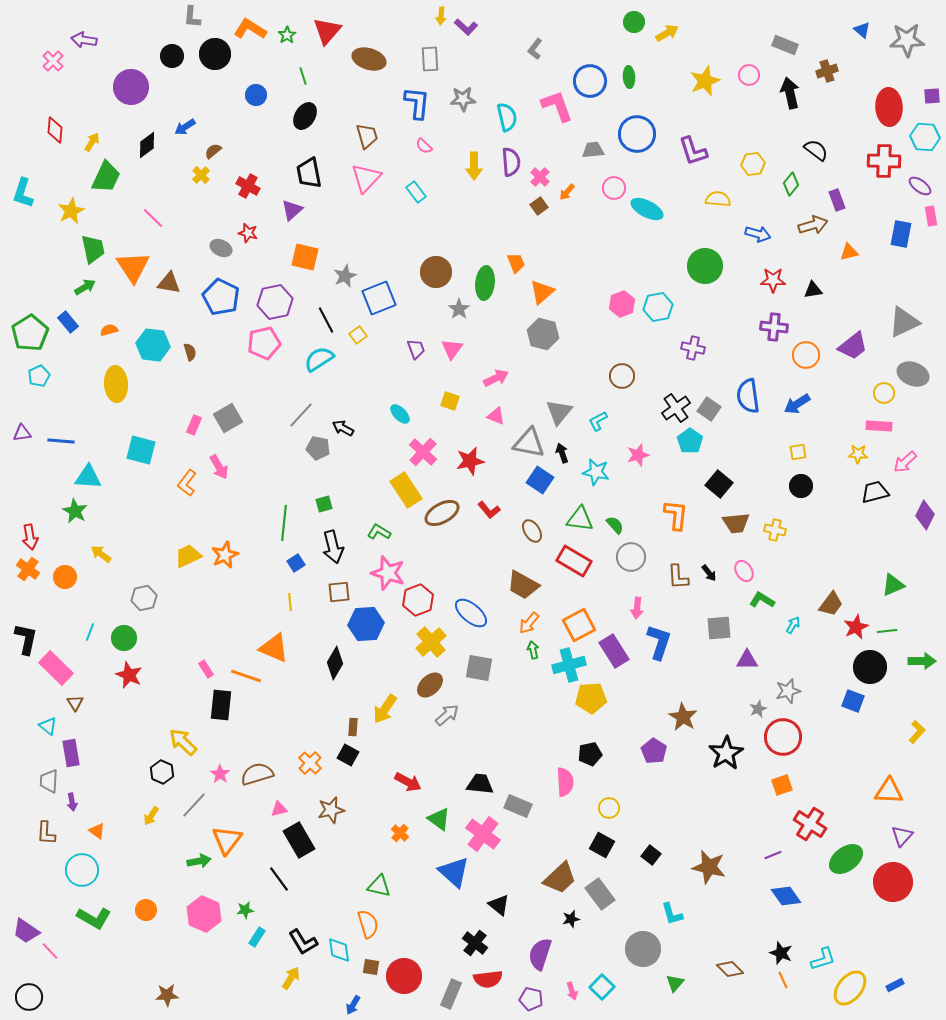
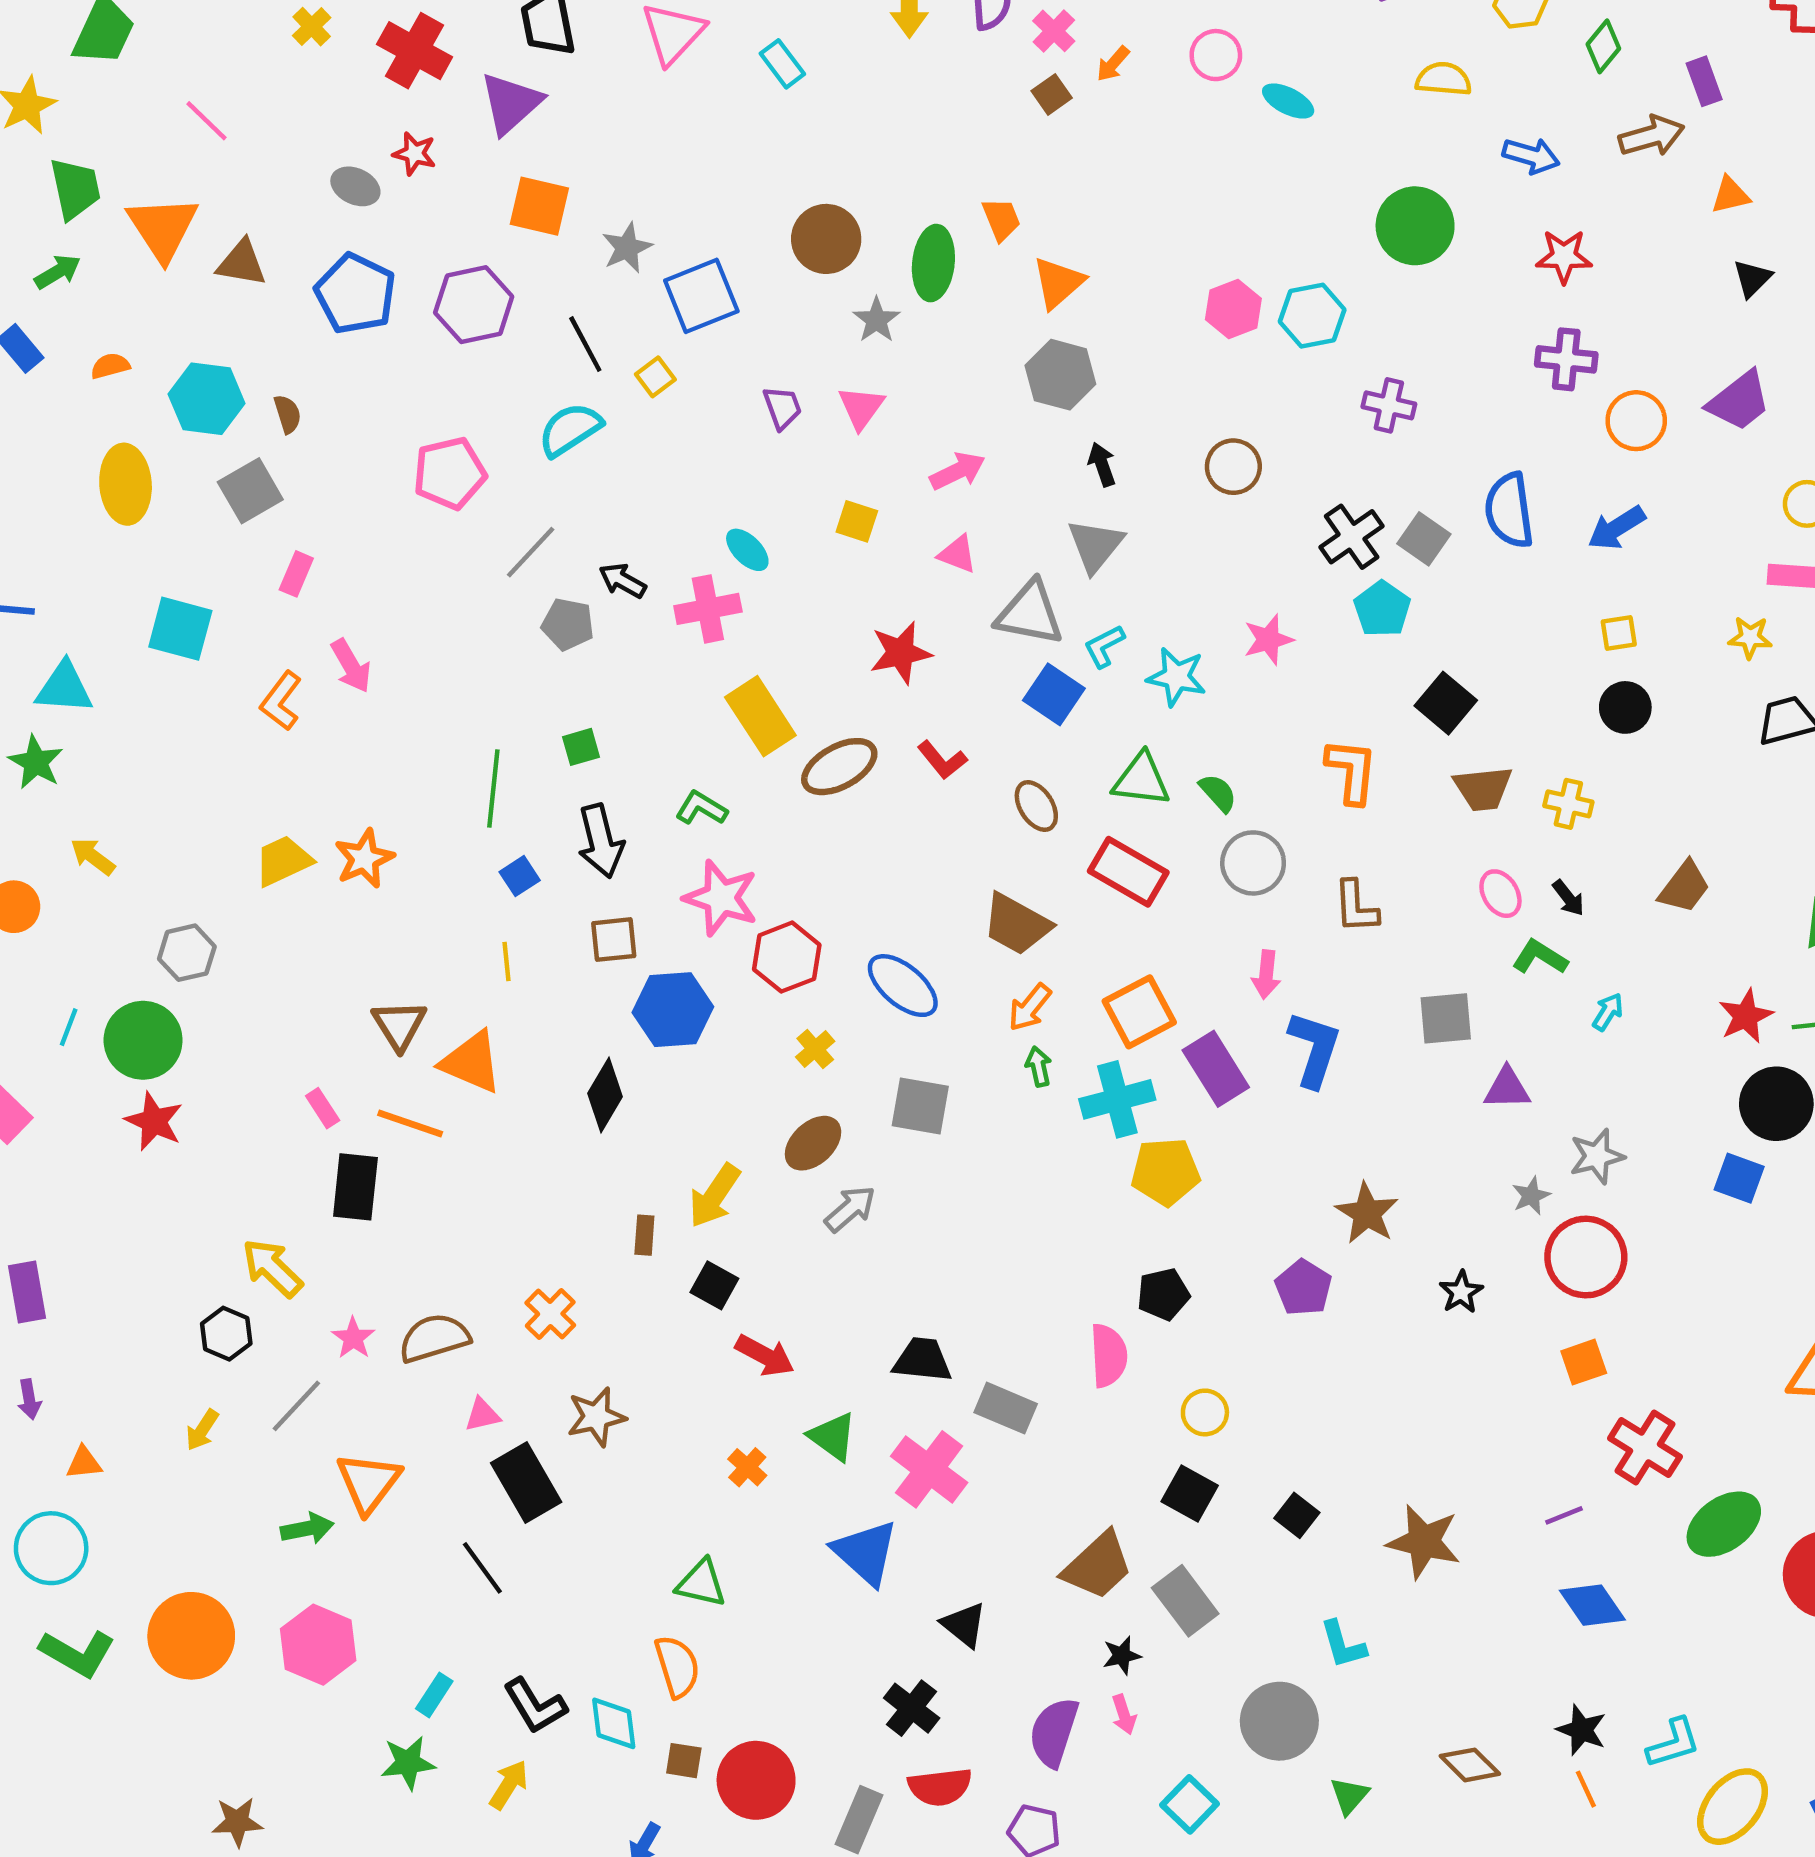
red cross: (248, 186) -> (415, 51), size x1.4
cyan ellipse: (647, 209) -> (1288, 101), size x0.7
purple triangle: (292, 210) -> (511, 103), size x1.4
black triangle: (813, 290) -> (1752, 278), moved, turned -36
pink pentagon: (264, 343) -> (450, 473), moved
gray square: (228, 418) -> (250, 491), moved
cyan L-shape: (598, 421) -> (1104, 646), moved
pink cross: (423, 452) -> (708, 609), moved, turned 36
black arrow: (562, 453) -> (1102, 464), moved
black arrow: (709, 573) -> (1568, 898), moved
brown trapezoid: (831, 604) -> (1684, 887), moved
green circle: (124, 638) -> (143, 1040), size x1.4
yellow cross: (431, 642) -> (815, 1049), size x0.6
brown triangle: (75, 703) -> (399, 1025), moved, size x1.5
black star: (726, 753) -> (1461, 1292), size x0.6
black square: (348, 755) -> (714, 1285), moved
orange triangle: (97, 831) -> (84, 1463), turned -42
orange circle: (146, 910) -> (191, 1636), size x1.8
green star: (245, 910) -> (408, 1763), moved, size x1.4
pink arrow: (572, 991) -> (1124, 1715), moved

